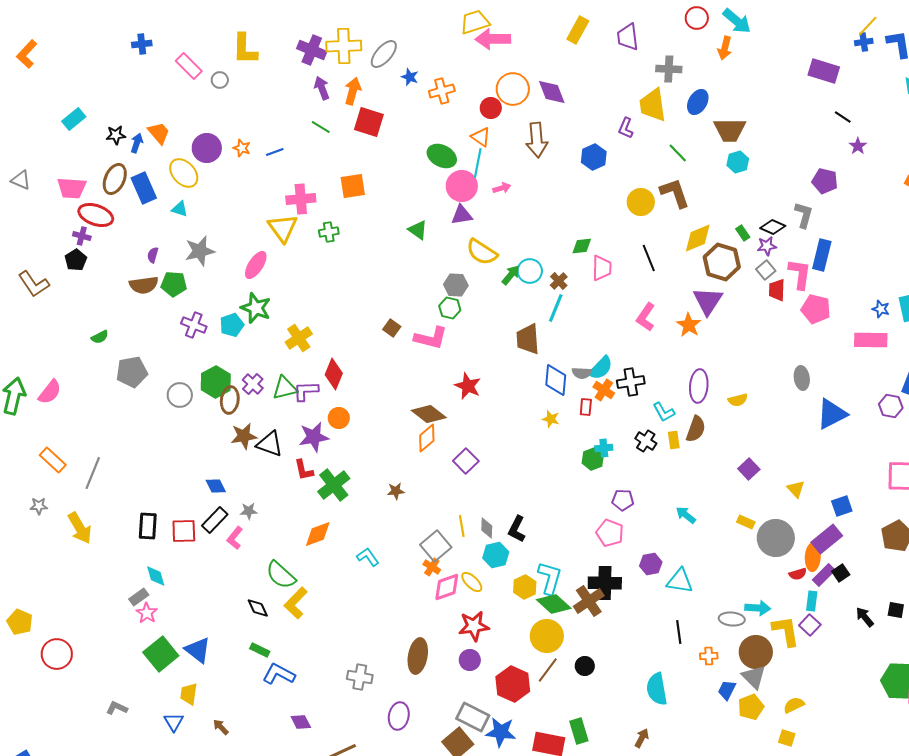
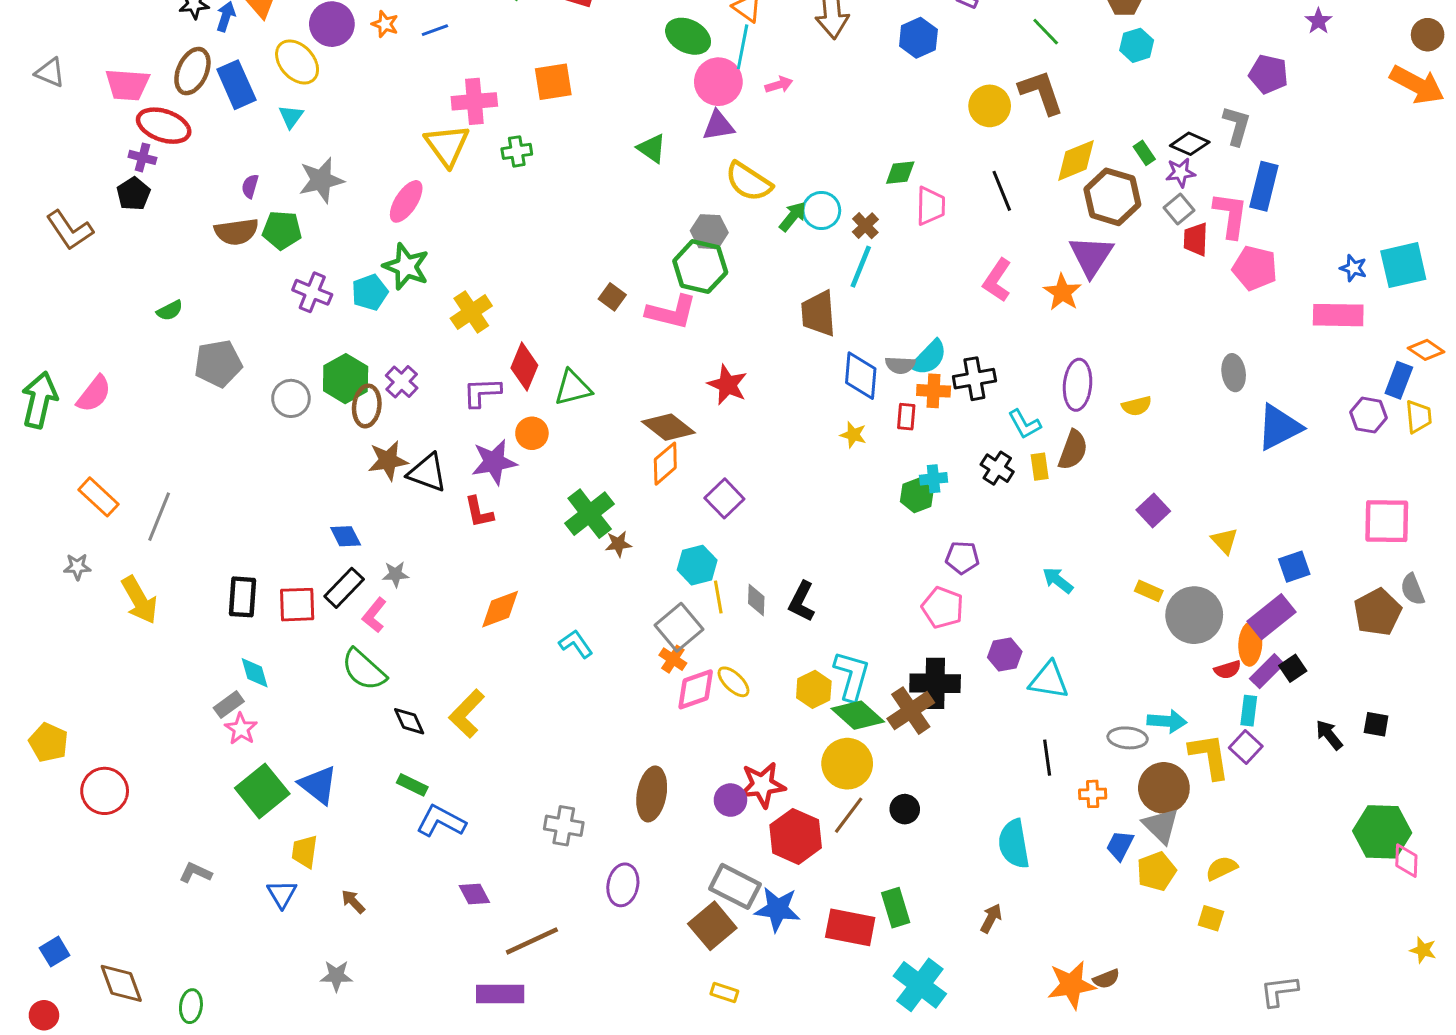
cyan triangle: (180, 209) -> (291, 117), turned 48
green hexagon: (450, 308) -> (700, 267), size x1.6
green triangle: (285, 388) -> (573, 388), moved
orange cross: (604, 390) -> (934, 391), turned -30
green cross: (334, 485) -> (590, 514), moved
cyan hexagon: (496, 555) -> (697, 565), moved
green semicircle: (281, 575) -> (364, 670), moved
red star: (474, 626) -> (762, 785), moved

